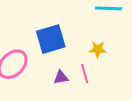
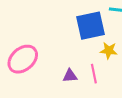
blue square: (51, 39) -> (90, 26), moved

